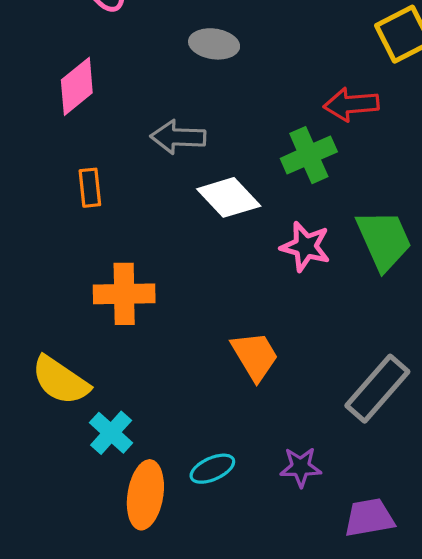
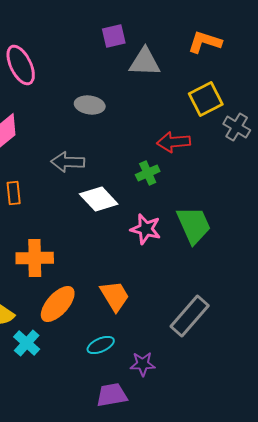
green cross: (309, 155) -> (148, 173), size x0.7
cyan ellipse: (212, 469) -> (101, 345), moved
orange ellipse: (145, 495) -> (58, 304), moved, turned 33
purple trapezoid: (369, 518) -> (112, 395), moved

